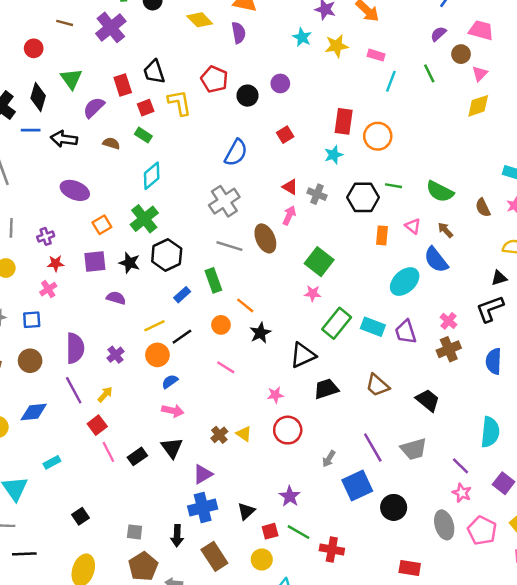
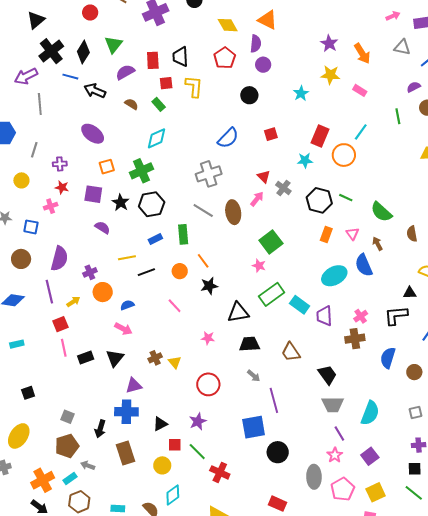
cyan star: (302, 37) -> (301, 93), moved
red pentagon: (214, 79) -> (225, 58), moved
cyan line: (391, 81) -> (361, 132), moved
purple circle: (280, 83) -> (263, 65), moved
orange circle: (157, 355) -> (103, 292), moved
red circle: (288, 430) -> (208, 384), moved
gray trapezoid: (414, 449) -> (333, 404), moved
gray arrow: (329, 459) -> (254, 376), moved, turned -96

